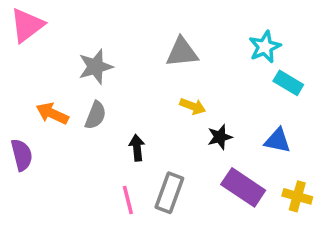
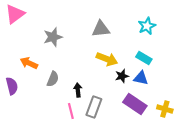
cyan rectangle: (288, 83) -> (144, 58), moved
yellow arrow: (193, 106) -> (107, 59), size x1.5
gray semicircle: (95, 115) -> (53, 79), moved
blue triangle: (277, 141) -> (141, 78), moved
black arrow: (137, 148) -> (78, 90), moved

